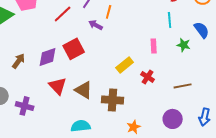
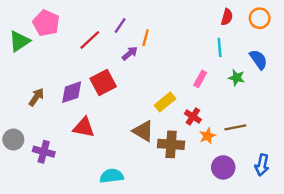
purple arrow: (96, 25) -> (130, 53), turned 112
pink rectangle: (154, 46) -> (200, 79), turned 32
red triangle: (58, 86) -> (84, 127), turned -36
brown triangle: (84, 90) -> (143, 131), moved
brown cross: (113, 100) -> (171, 144), moved
orange star: (134, 127) -> (207, 136), moved

